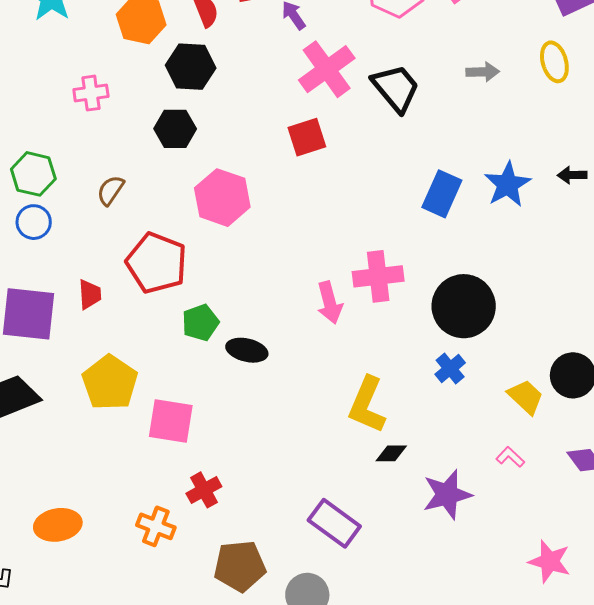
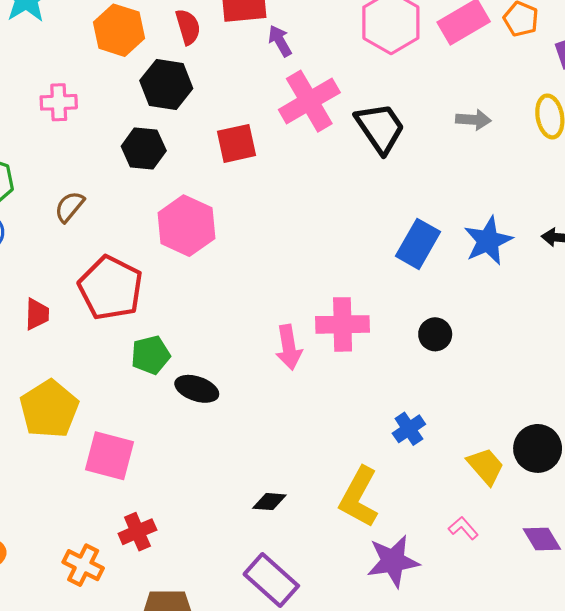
red square: (307, 137) -> (236, 143), moved
black circle: (464, 306) -> (435, 334), moved, size x0.5
yellow L-shape: (367, 405) -> (359, 497), moved
black diamond: (391, 453) -> (269, 502), moved

